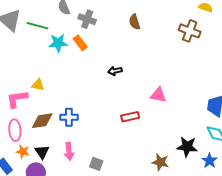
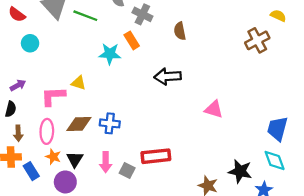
brown semicircle: (135, 22) -> (180, 31), moved
brown cross: (190, 31) -> (257, 40), turned 35
cyan star: (58, 43) -> (110, 54), moved
black arrow: (115, 71) -> (168, 76), size x1.6
red rectangle: (130, 117) -> (156, 156), moved, size x1.4
gray square: (96, 164) -> (127, 170), moved

